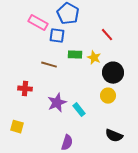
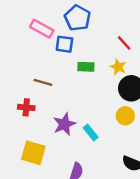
yellow star: (94, 58) -> (118, 67), moved
brown line: (49, 65) -> (43, 82), moved
yellow square: (17, 127) -> (33, 153), moved, size x1.5

